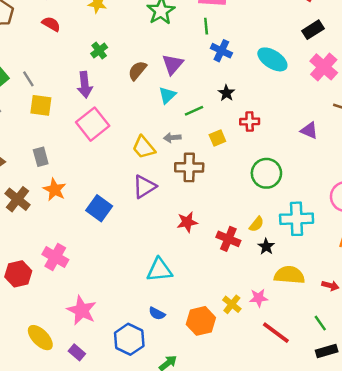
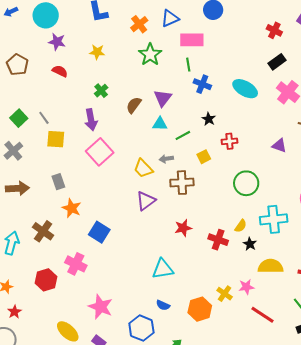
cyan triangle: (167, 95) -> (160, 124), turned 49
brown cross: (18, 199) -> (43, 231), moved
blue square: (99, 208) -> (99, 232), moved

